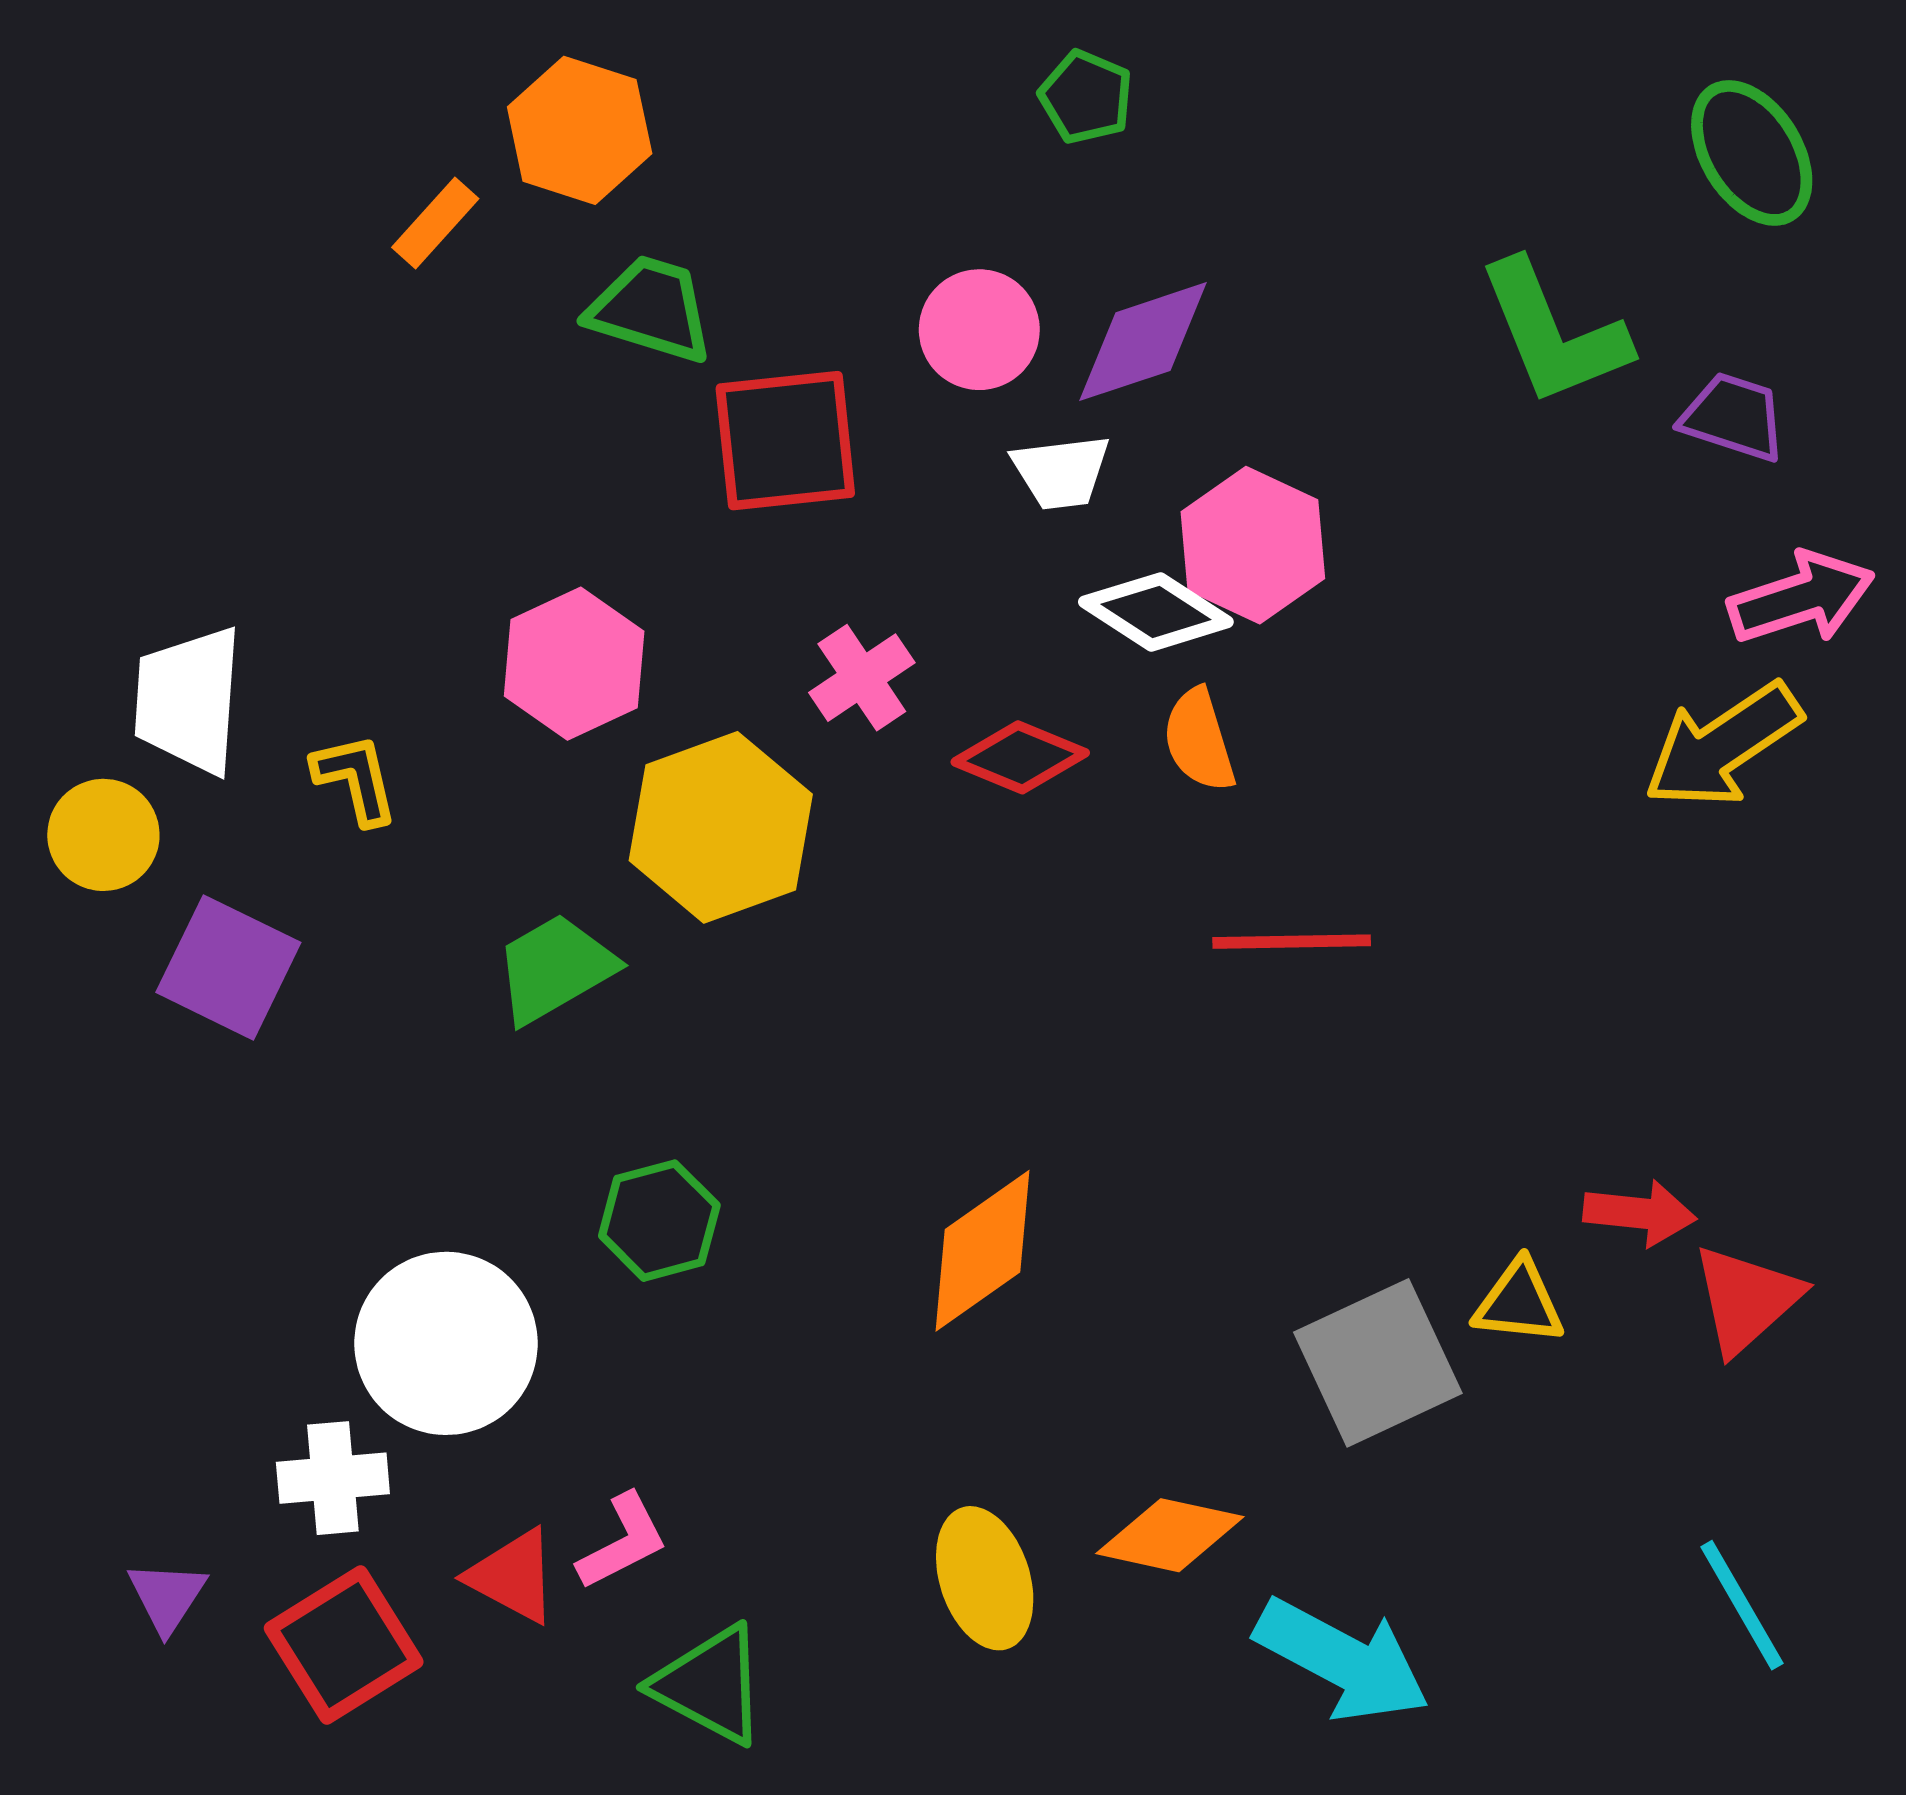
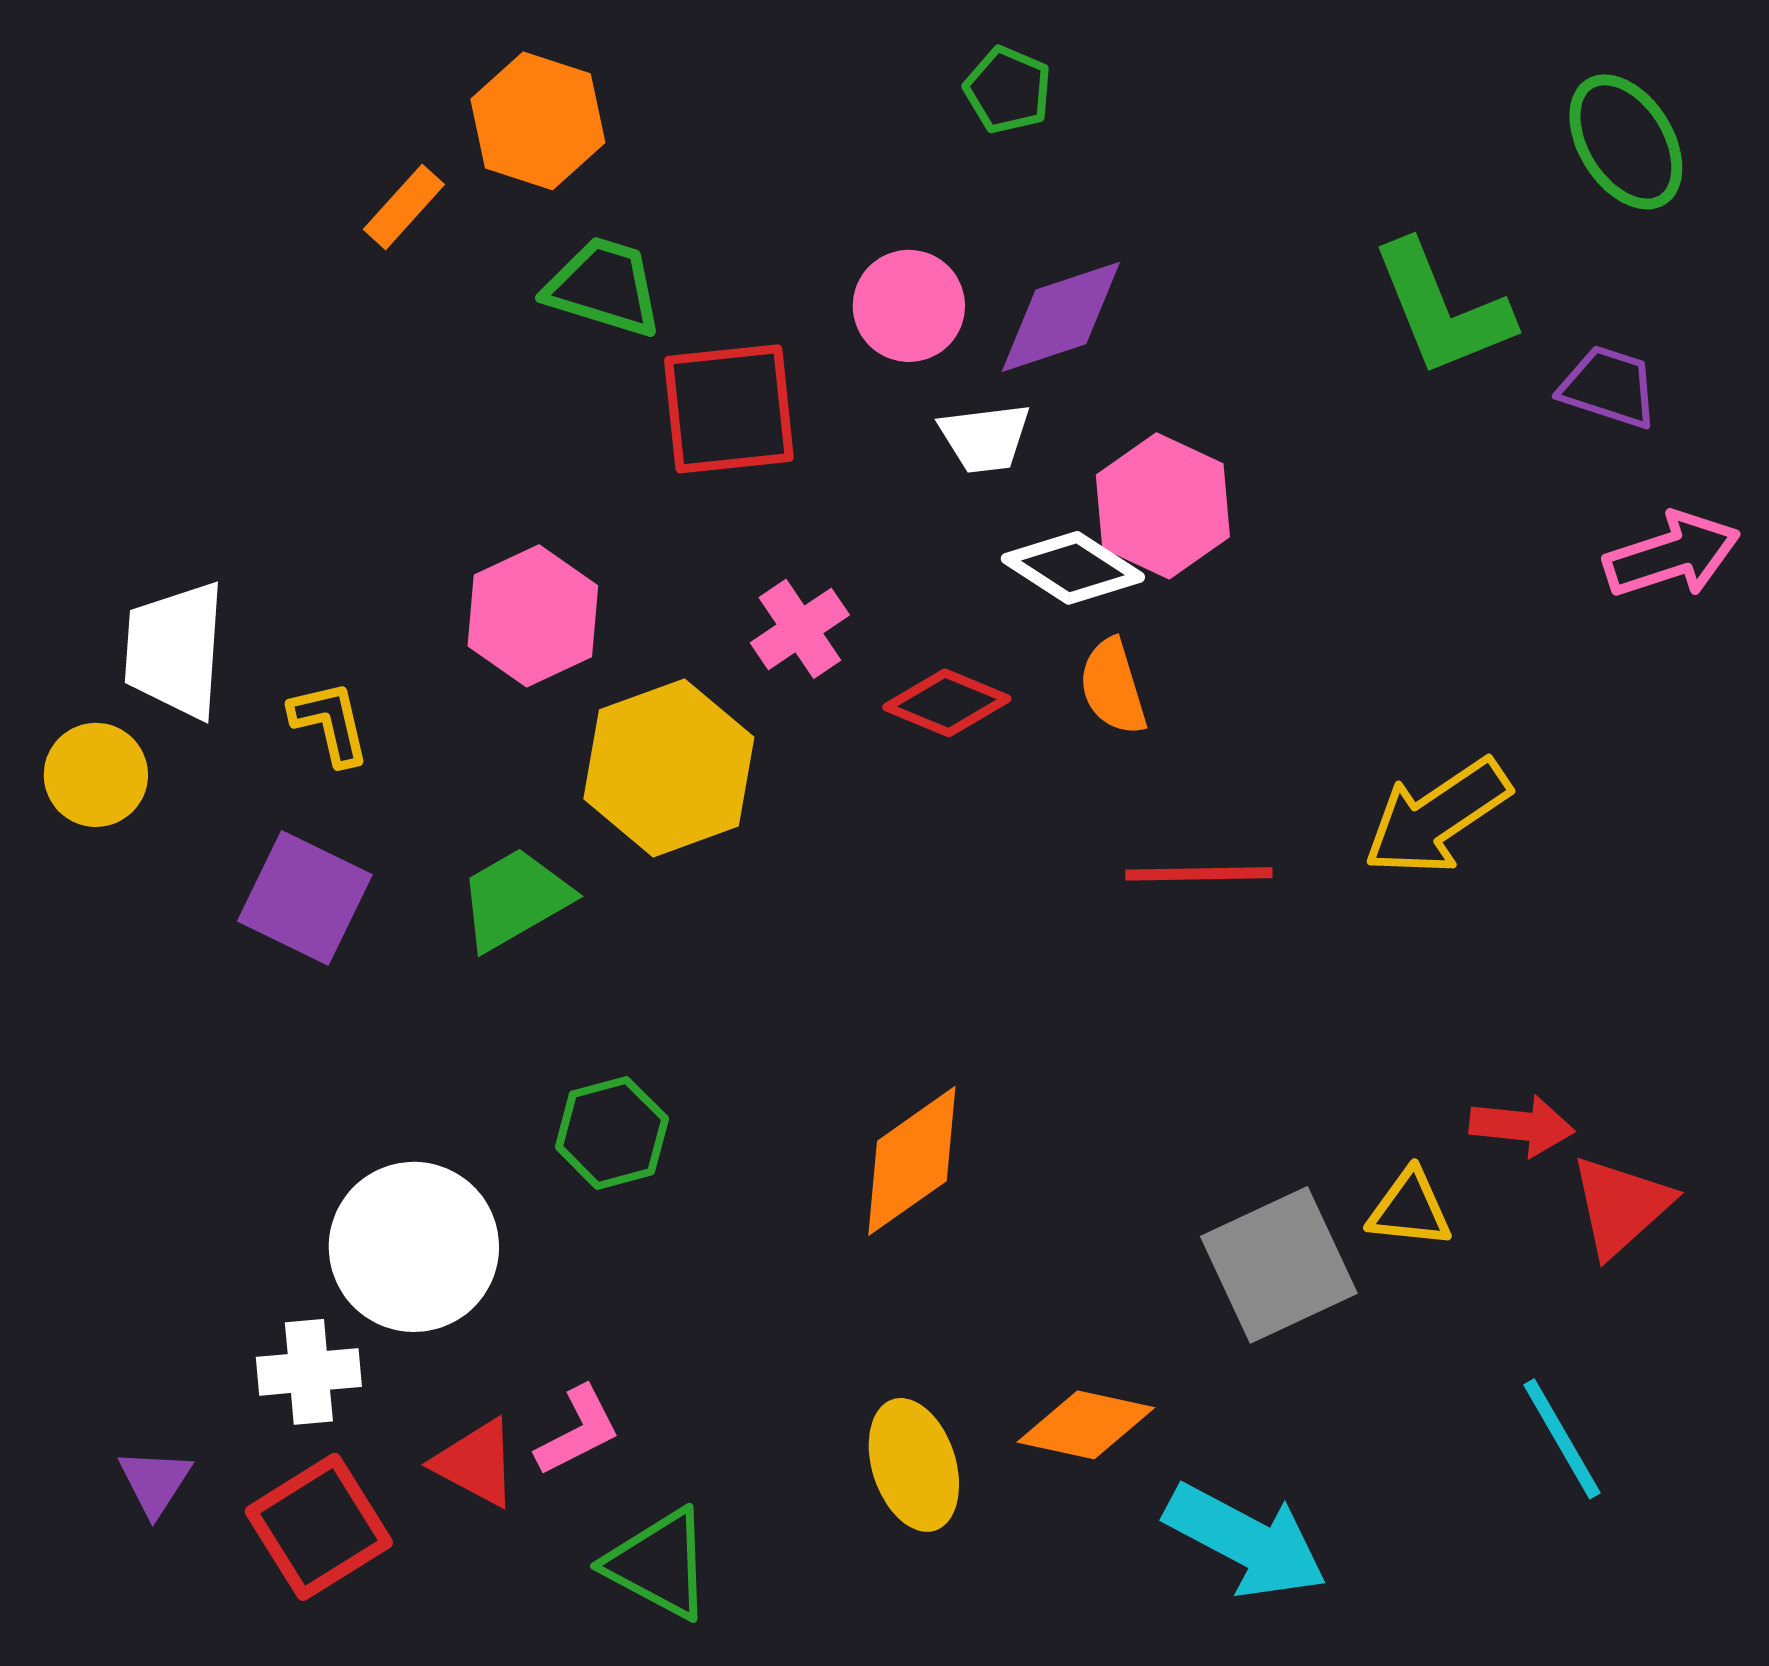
yellow arrow: (1723, 745) -> (1437, 817), moved
purple square: (228, 967) -> (305, 898), moved
cyan line: (1742, 1605) -> (1562, 1439), moved

